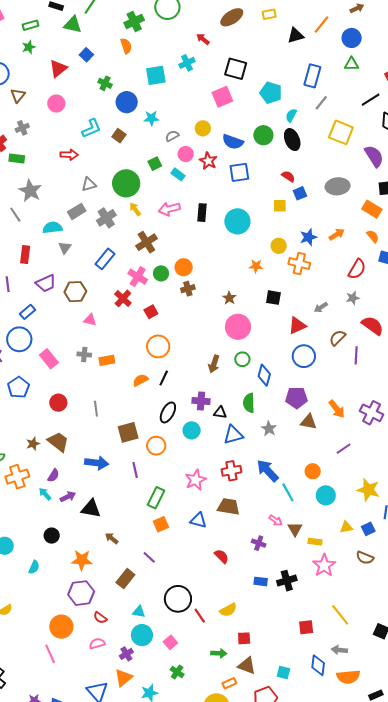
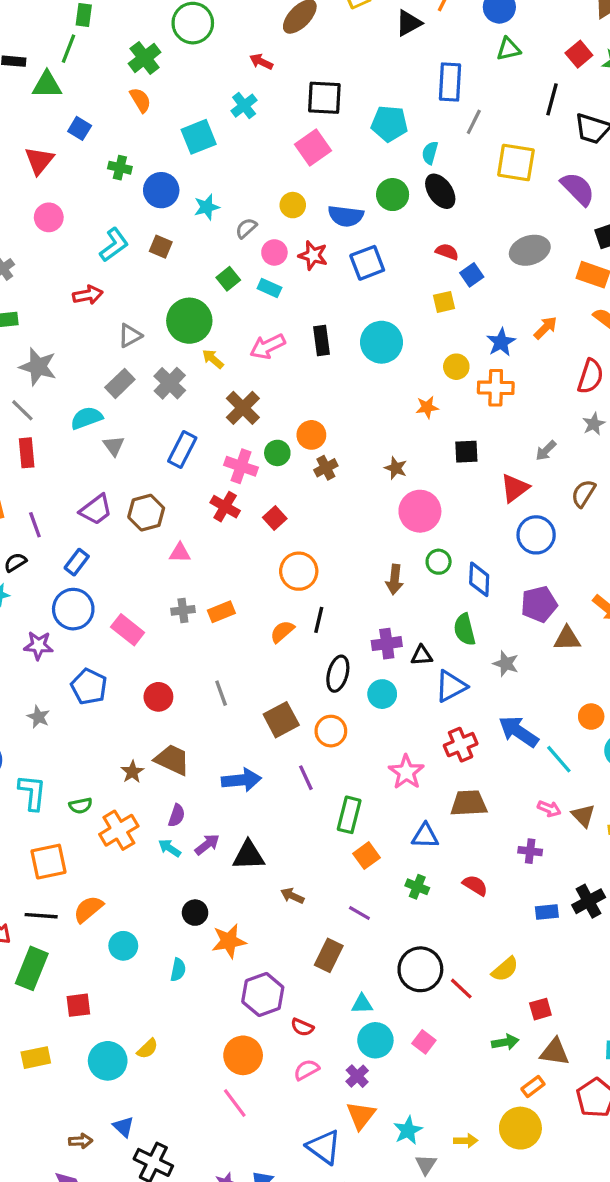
black line: (371, 100) -> (552, 99), turned -30
red rectangle: (25, 254) -> (27, 453), moved
orange star: (82, 560) -> (229, 941), moved
green cross: (177, 672) -> (417, 887), moved

